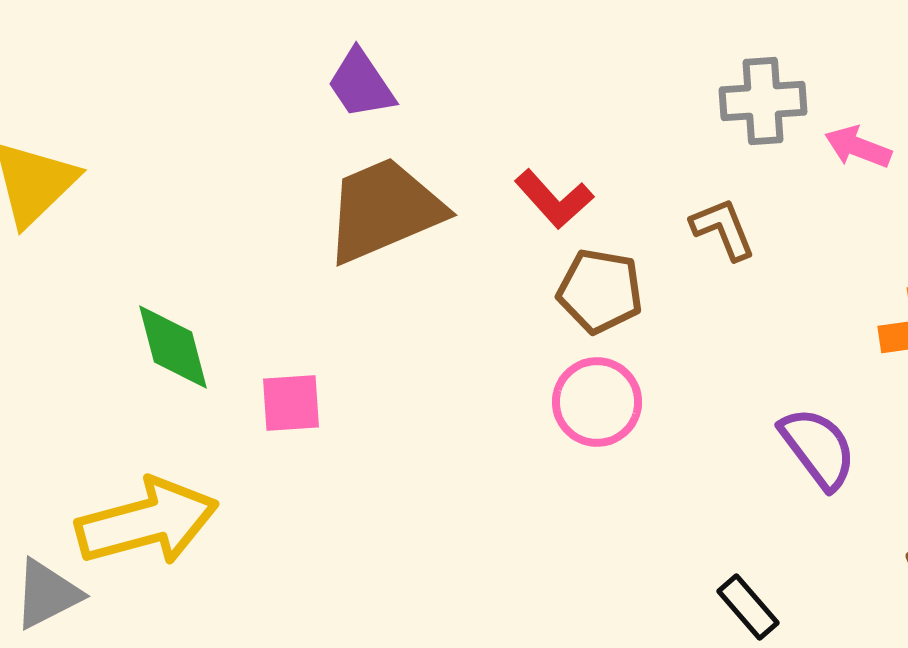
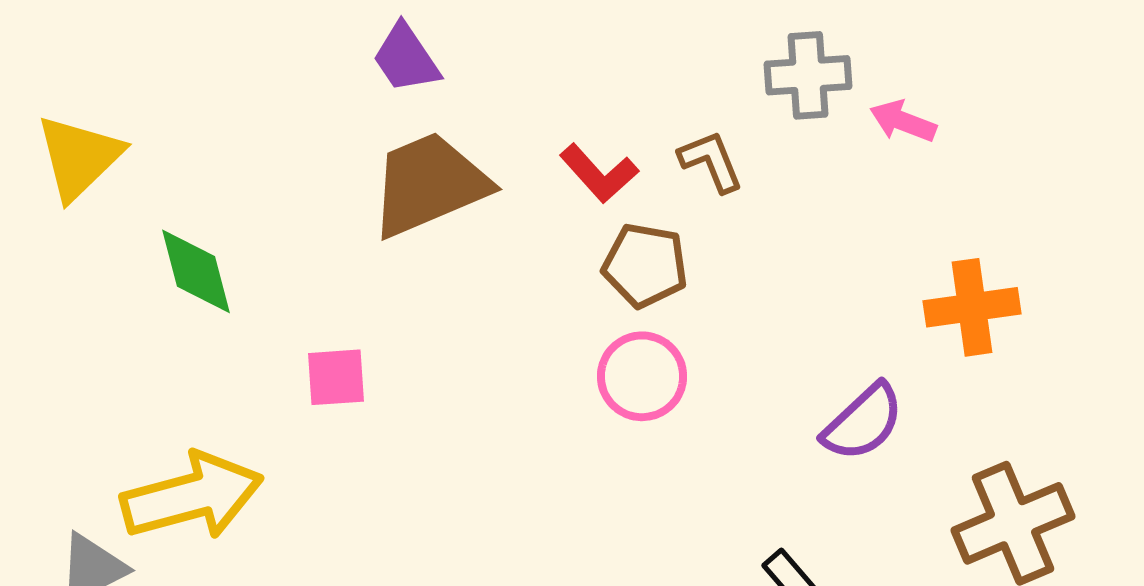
brown L-shape: (723, 229) -> (711, 161), moved
green diamond: (173, 347) -> (196, 271), moved
purple semicircle: (818, 448) -> (863, 422), turned 84

